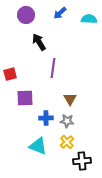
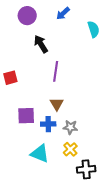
cyan semicircle: (89, 19) -> (94, 29), moved, turned 70
purple square: (25, 98) -> (26, 116), moved
brown triangle: (70, 99) -> (57, 104), moved

